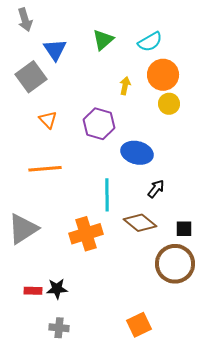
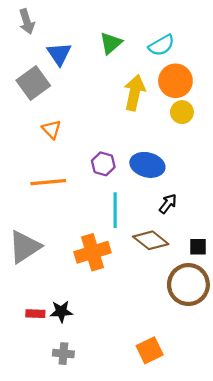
yellow arrow: (125, 86) -> (135, 93), size x1.8
purple hexagon: (99, 124) -> (103, 164), moved, size x0.7

